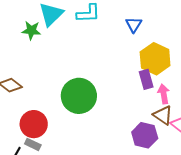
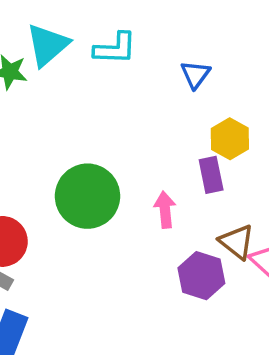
yellow hexagon: (155, 59) -> (230, 139), size x0.7
pink arrow: (164, 94) -> (165, 210), moved

